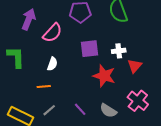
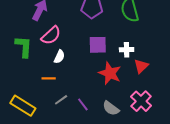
pink semicircle: (52, 33) -> (51, 35), moved
gray line: (49, 110) -> (61, 100), moved

